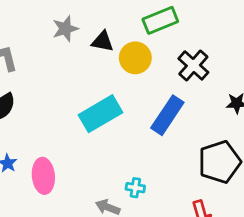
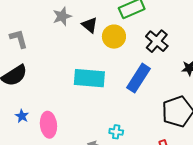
black triangle: (103, 41) -> (90, 25), turned 30
cyan rectangle: (101, 114) -> (89, 78), turned 36

